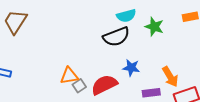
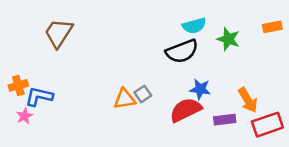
red semicircle: (104, 85) -> (186, 110), moved
gray square: (79, 86) -> (143, 94), moved

